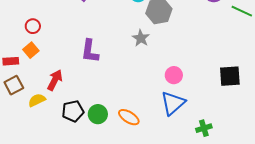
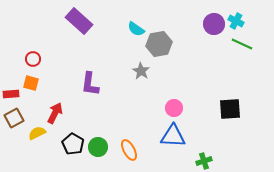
orange square: (31, 50) -> (31, 83), turned -35
blue triangle: (173, 103) -> (173, 136), turned 44
black pentagon: (73, 111) -> (73, 144), turned -30
orange ellipse: (129, 117) -> (129, 150), turned 30

